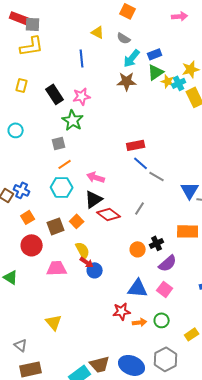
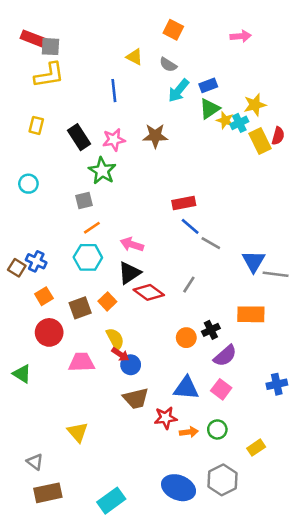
brown star: (127, 81) -> (155, 136), moved
brown trapezoid: (100, 364) -> (136, 398), moved

